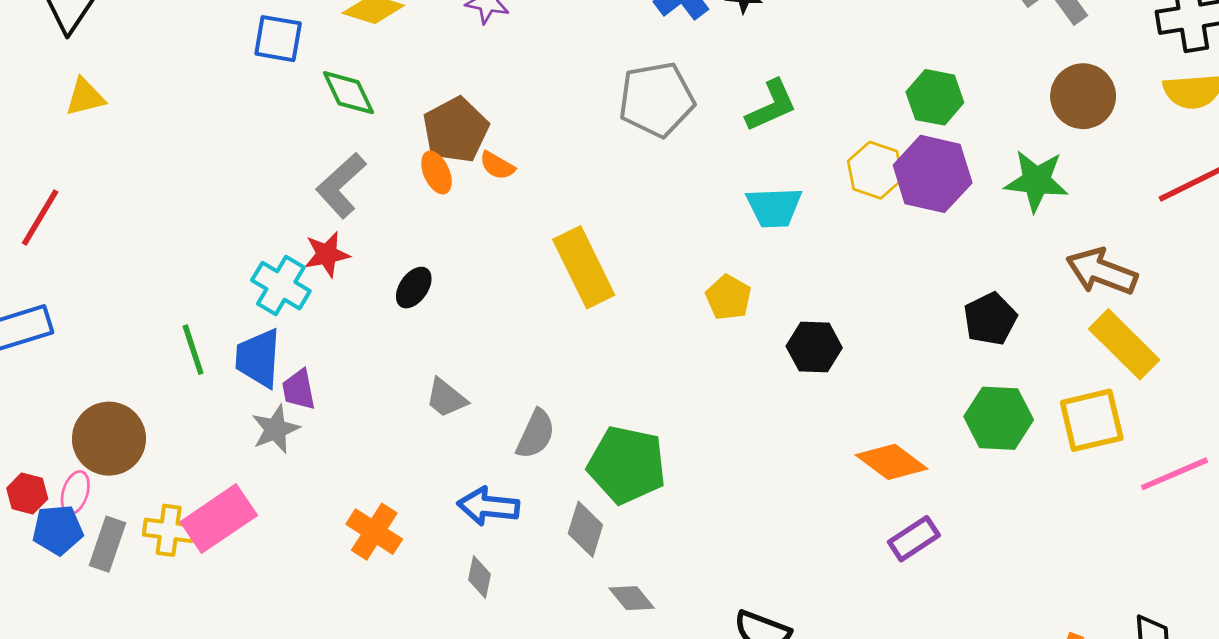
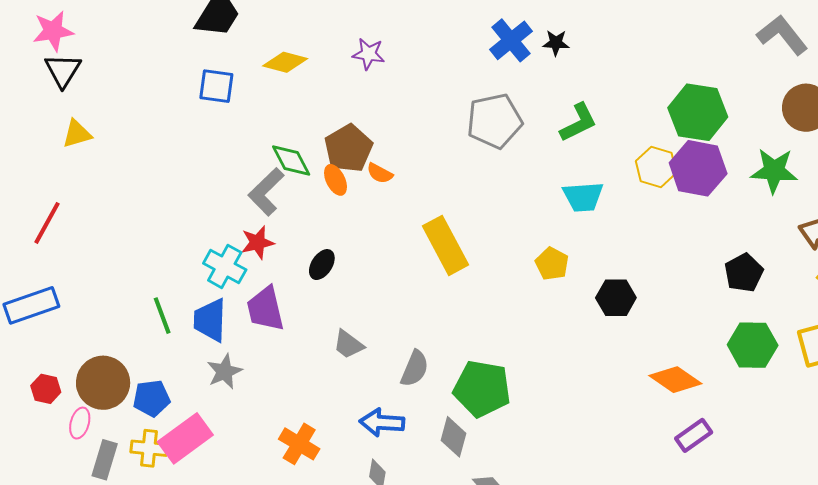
green diamond: (349, 93) -> (291, 161), moved
green hexagon: (935, 97) -> (698, 112), size x1.4
purple trapezoid: (299, 390) -> (265, 309), moved, size x1.5
red hexagon: (27, 494) -> (46, 389), moved
blue pentagon: (58, 530) -> (152, 398), moved

